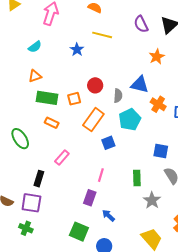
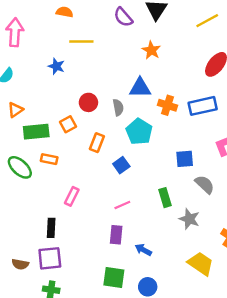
orange rectangle: (93, 120) -> (97, 143), size x0.7
green ellipse: (20, 139) -> (20, 167), moved
pink line: (101, 175) -> (122, 205), turned 64

